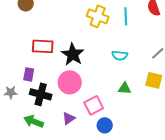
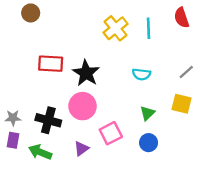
yellow cross: (98, 16) -> (116, 28), turned 30
purple rectangle: (29, 74) -> (13, 140), moved
green triangle: (125, 88) -> (147, 113), turned -48
blue circle: (105, 125) -> (149, 143), moved

